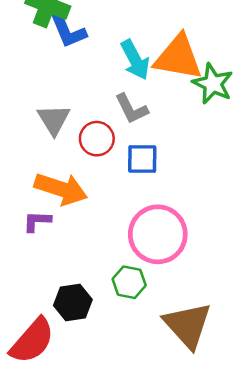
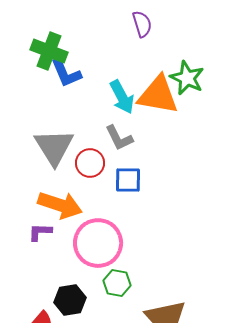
green star: (213, 84) -> (187, 78), moved
gray triangle: (54, 120) -> (54, 147), size x1.4
pink circle: (158, 234) -> (98, 243), moved

